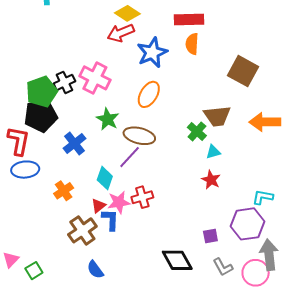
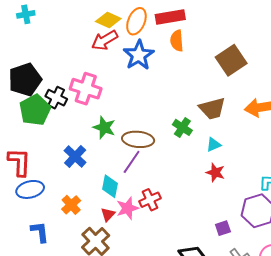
brown square: (243, 71) -> (231, 60), turned 36
black cross: (64, 82) -> (56, 98), turned -30
orange ellipse: (149, 94) -> (136, 21), moved
black pentagon: (41, 116) -> (25, 80), moved
green cross: (197, 131) -> (182, 127), moved
blue L-shape: (110, 220) -> (40, 232), moved

